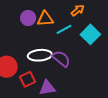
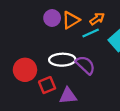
orange arrow: (78, 10) -> (97, 19), moved
orange triangle: (45, 19) -> (71, 20), turned -30

